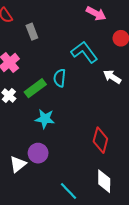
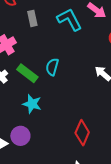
cyan L-shape: (84, 52) -> (70, 20), moved
green rectangle: (35, 88) -> (27, 73), turned 65

